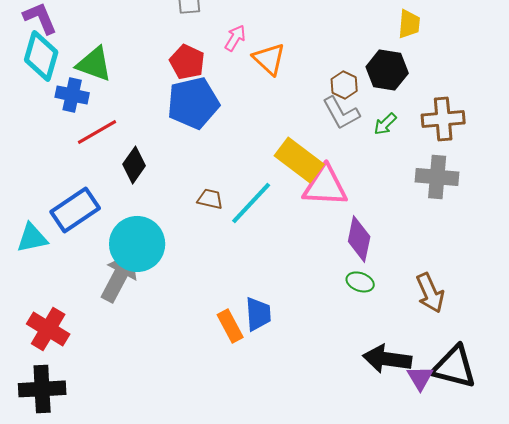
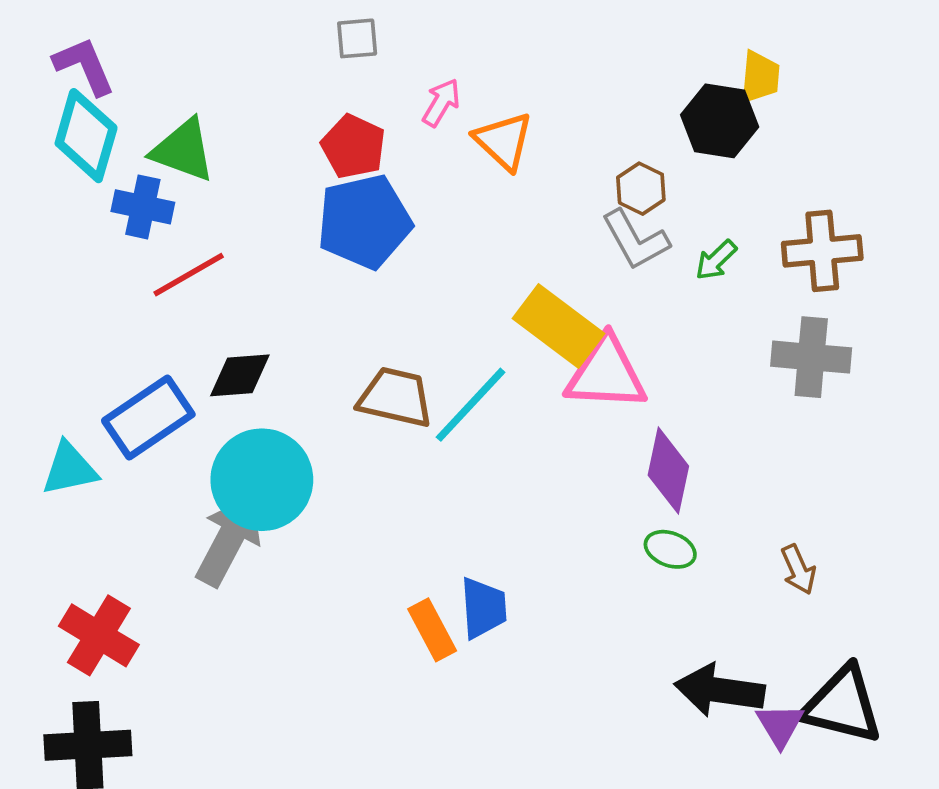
black hexagon: (387, 70) -> (720, 121), moved
black diamond: (134, 165) -> (240, 375), moved, turned 51
brown trapezoid: (210, 199) -> (396, 397), size x1.6
brown arrow: (430, 293) -> (798, 569), size x0.7

